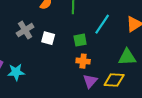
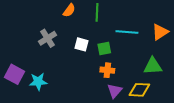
cyan line: (102, 24) -> (127, 32), turned 60
white square: (48, 38) -> (82, 44), moved

